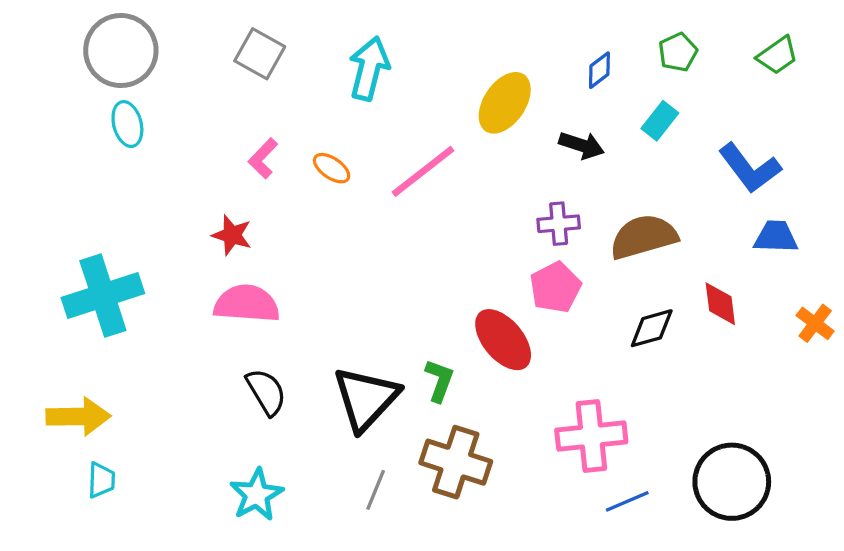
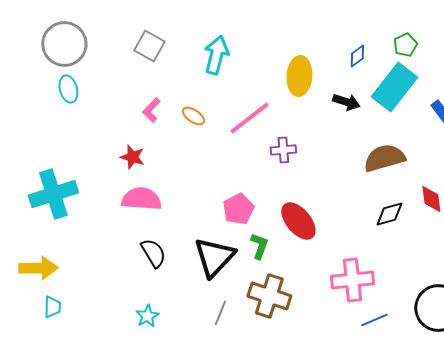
yellow ellipse: (505, 103) -> (299, 76), turned -30
cyan rectangle: (660, 121) -> (394, 87), size x2.0
purple cross: (559, 224) -> (283, 150), moved
pink pentagon: (555, 287) -> (238, 209), moved
cyan star: (256, 495) -> (147, 316), size x0.7

